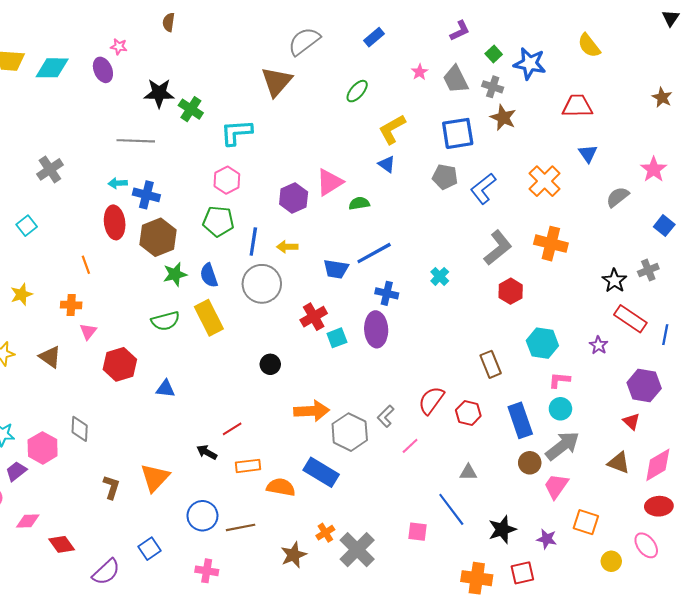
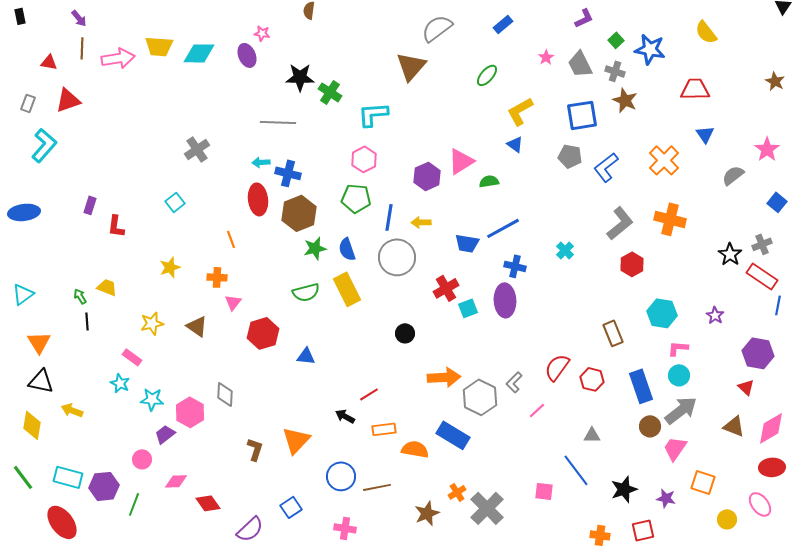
red rectangle: (630, 319) -> (762, 276), moved
orange cross: (477, 578) -> (600, 535), size x0.7

